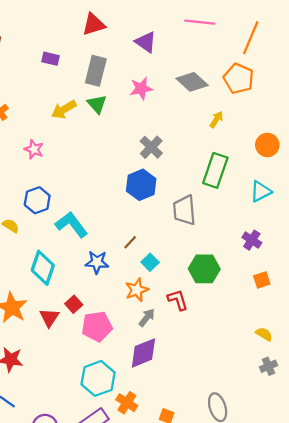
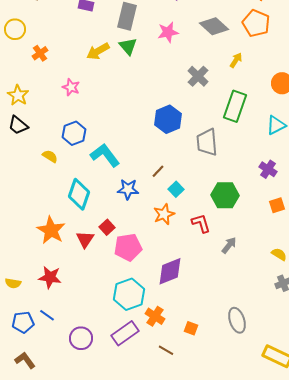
gray cross: (151, 147) -> (198, 76), moved
gray arrow: (147, 318) -> (229, 245), moved

